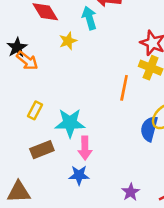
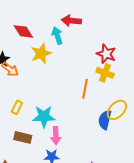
yellow star: (68, 41) -> (41, 54), size x1.5
brown rectangle: (42, 150) -> (23, 137), turned 36

